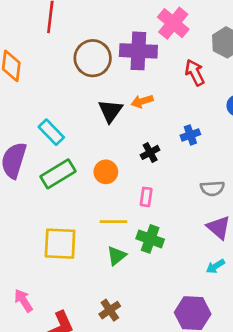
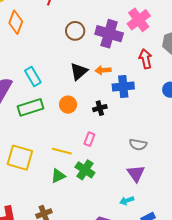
brown circle: (93, 58) -> (75, 31), size x0.7
blue cross: (190, 135) -> (123, 87), moved, size x1.5
orange circle: (106, 172) -> (68, 105), moved

